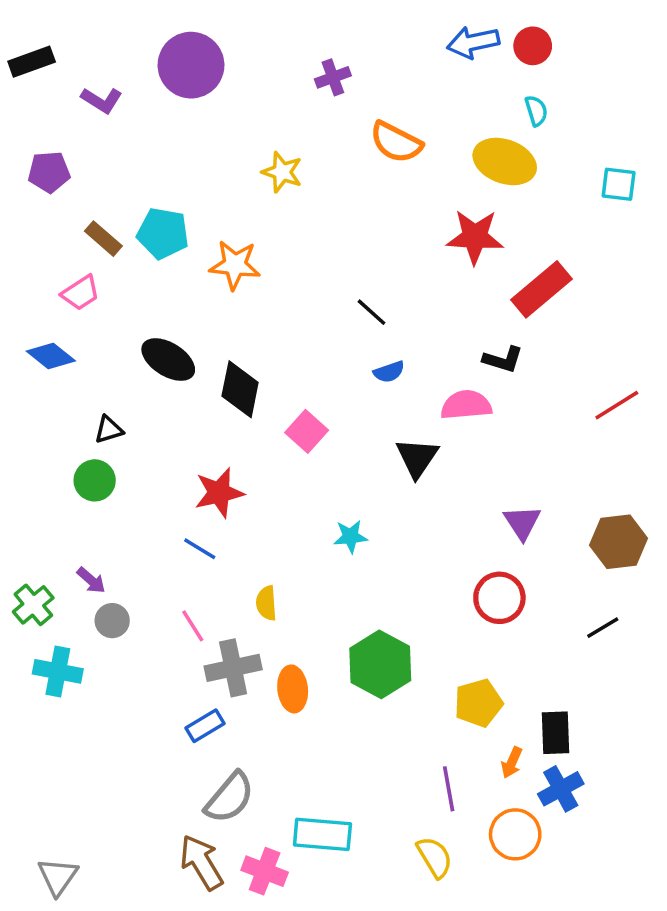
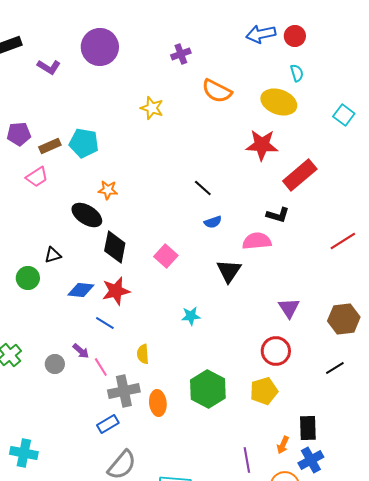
purple pentagon: (49, 172) -> (19, 134), moved
cyan square: (619, 184) -> (344, 115), turned 30
brown rectangle: (103, 239) -> (50, 146), turned -65
orange star: (235, 265) -> (108, 190), moved, size x0.7
blue diamond: (51, 356) -> (81, 290), moved, turned -32
black diamond: (240, 389) -> (115, 247), moved
green circle: (95, 480) -> (28, 278), moved
purple arrow: (91, 580) -> (81, 351), moved
cyan cross: (58, 671) -> (24, 453), moved
yellow pentagon: (478, 703) -> (264, 391), moved

